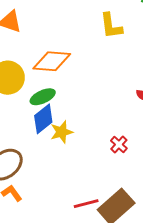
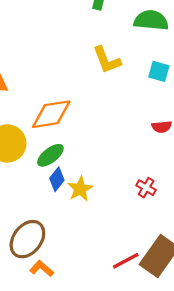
blue diamond: (43, 119) -> (57, 179), size x0.7

